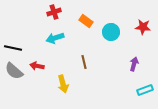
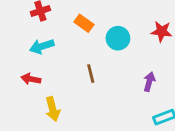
brown line: (84, 62) -> (91, 74), moved
red arrow: (37, 66) -> (31, 79), moved

